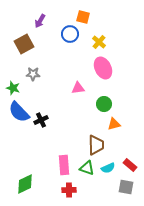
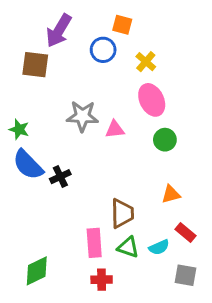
purple arrow: (40, 21) -> (59, 31), size x1.6
brown square: (24, 44) -> (35, 65), turned 36
gray star: (33, 74) -> (82, 116), moved, size x1.5
green circle: (104, 104) -> (165, 140), moved
orange triangle: (114, 124) -> (171, 194), moved
brown trapezoid: (96, 145) -> (122, 213), moved
red rectangle: (130, 165) -> (186, 233), moved

